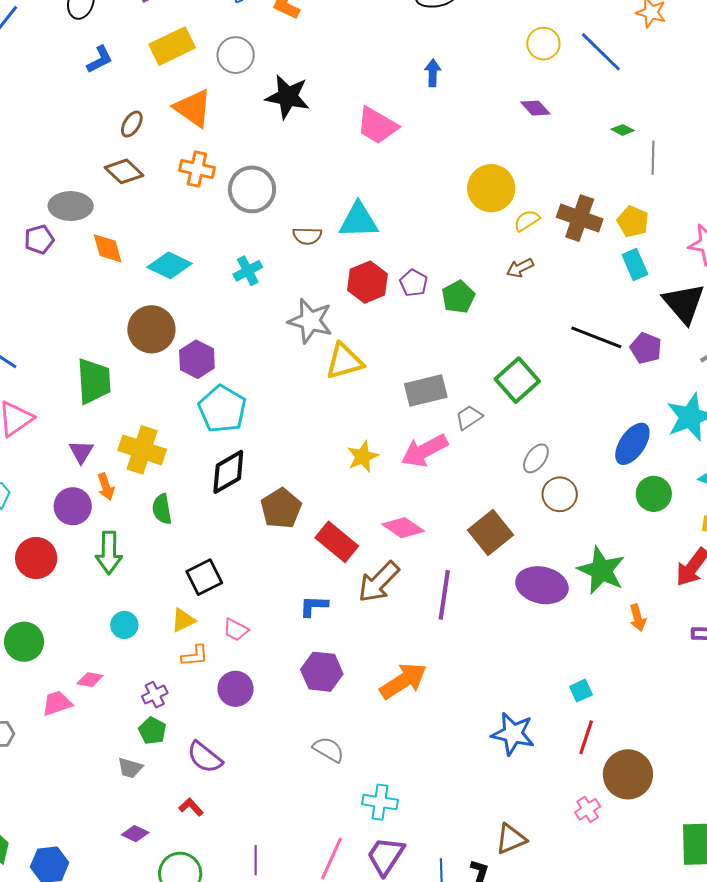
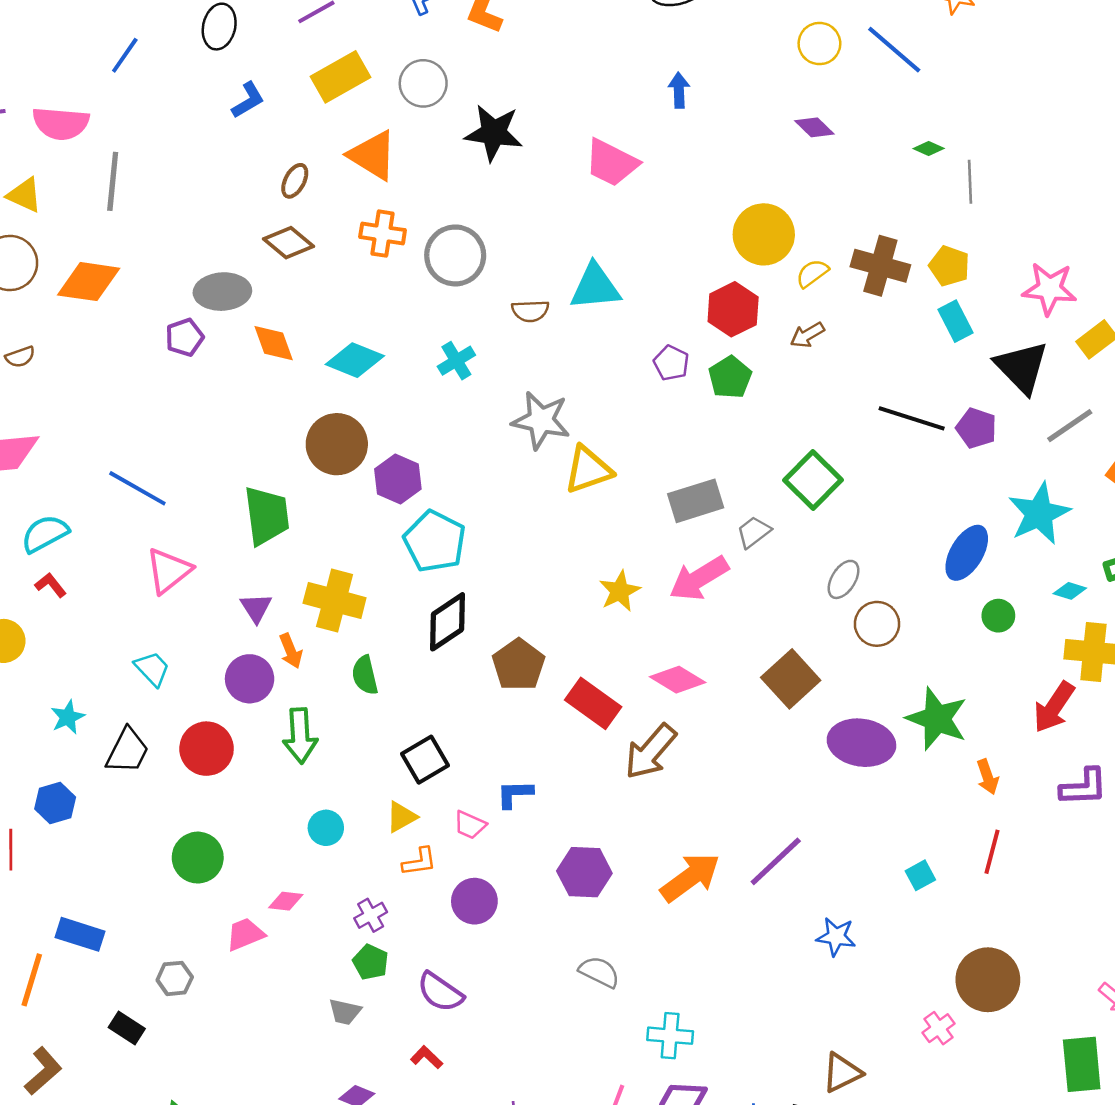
red hexagon: (367, 282) -> (733, 309), moved
green circle: (654, 494) -> (998, 616), size x0.7
purple line: (444, 595) -> (776, 861), moved, turned 42
blue L-shape: (314, 606) -> (515, 794), moved
blue star: (513, 734) -> (836, 937), size x0.7
red line: (586, 737) -> (992, 852), moved

